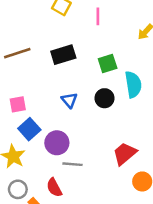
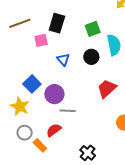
black rectangle: (63, 55) -> (57, 23), turned -54
pink square: (18, 104) -> (41, 40), moved
red trapezoid: (125, 154) -> (107, 89), moved
red semicircle: (54, 188) -> (54, 130), turned 84

